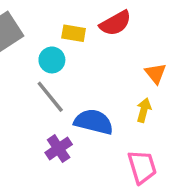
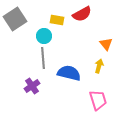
gray line: (50, 97) -> (43, 58), turned 35
purple cross: (59, 149) -> (32, 86), moved

